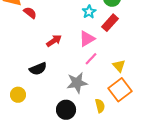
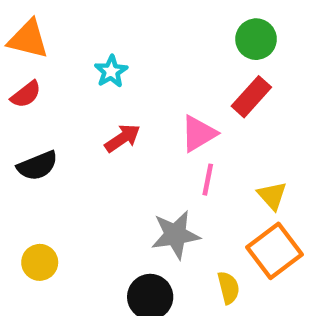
cyan star: (89, 12) -> (111, 71), moved
red semicircle: (30, 13) -> (26, 94), moved, turned 104
pink line: (91, 59) -> (208, 180), turned -32
black semicircle: (38, 69) -> (37, 166), moved

